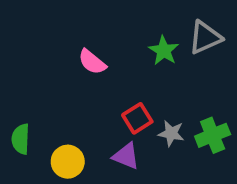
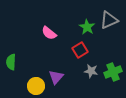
red square: (137, 118) -> (80, 50), moved
green semicircle: (21, 139) -> (11, 62), moved
purple triangle: (126, 156) -> (56, 77), moved, turned 49

